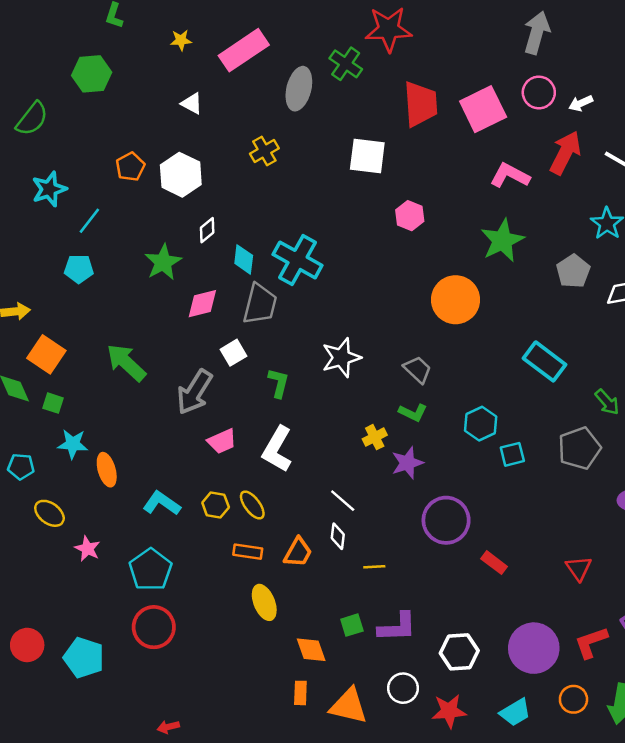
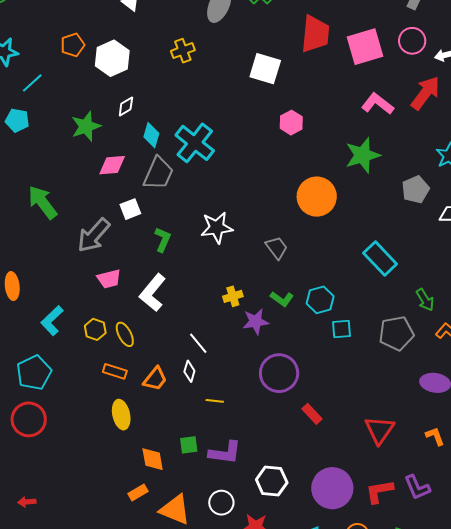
green L-shape: (413, 413) -> (282, 299), moved
cyan L-shape: (162, 503) -> (52, 321), turned -88
red triangle: (579, 568) -> (379, 430), size x1.4
orange rectangle: (300, 693) -> (138, 493), turned 48

